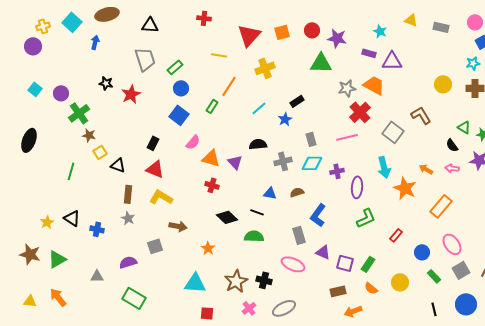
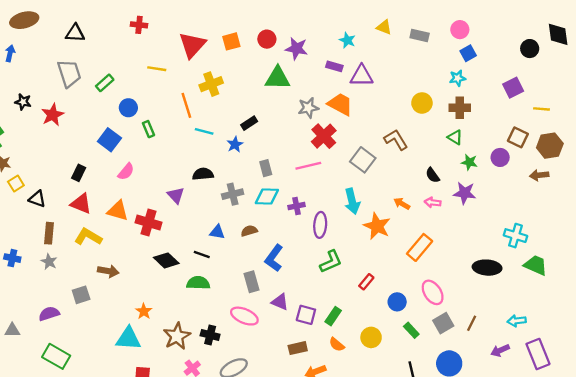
orange line: (229, 86) -> (186, 105), moved, turned -50
blue circle: (181, 88) -> (128, 108), moved
green rectangle: (212, 106) -> (149, 129), turned -56
cyan line: (259, 108) -> (204, 131), turned 56
green triangle: (464, 127) -> (455, 137), moved
orange triangle: (211, 158) -> (118, 211), moved
red cross: (212, 185) -> (149, 223), size x1.5
blue cross: (97, 229) -> (12, 258), moved
orange star: (208, 248) -> (144, 311), moved

